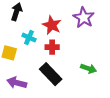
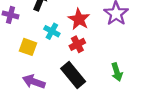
red cross: (52, 47) -> (77, 44), turned -32
green arrow: (89, 68) -> (117, 72), turned 49

